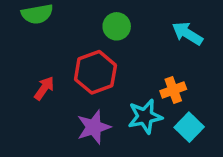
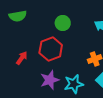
cyan star: (145, 116) -> (74, 84), moved

